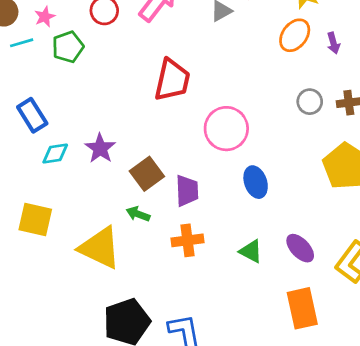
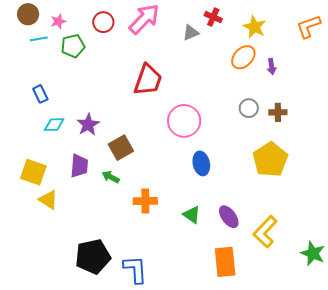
blue rectangle: (32, 115) -> (40, 94), size x0.7
purple trapezoid: (187, 191) -> (79, 166), moved
yellow triangle: (100, 248) -> (48, 200), moved, size x0.6

